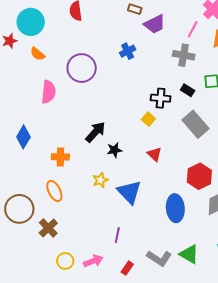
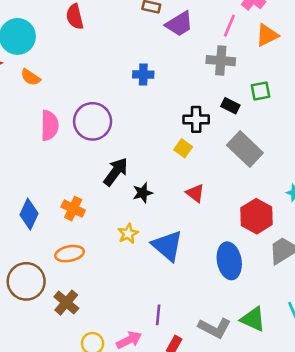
blue cross: (128, 51) -> (143, 74), moved, turned 35
purple circle: (82, 68) -> (93, 121), moved
blue diamond: (23, 137) -> (29, 214), moved
orange cross: (60, 157) -> (73, 209), turned 30
orange ellipse: (54, 191) -> (70, 254), turned -70
purple line: (117, 235) -> (158, 315), moved

